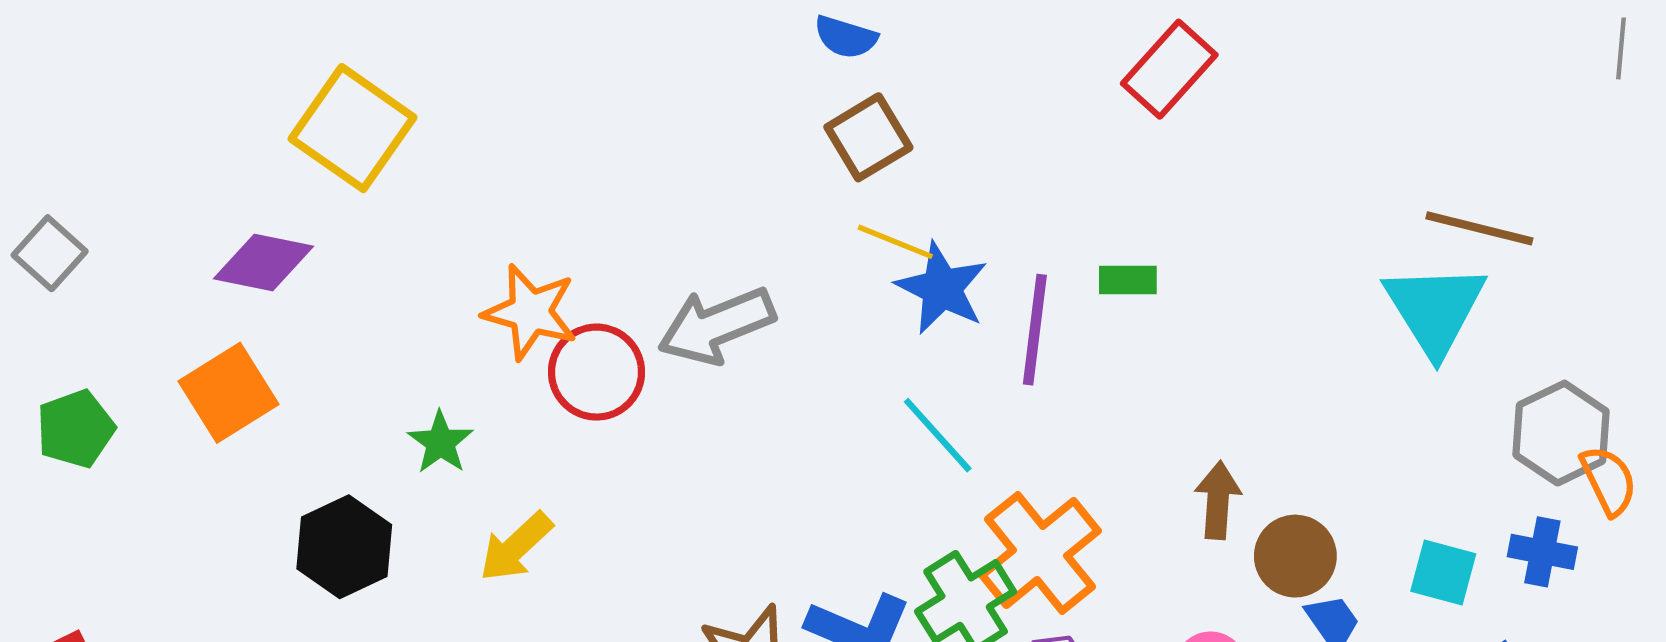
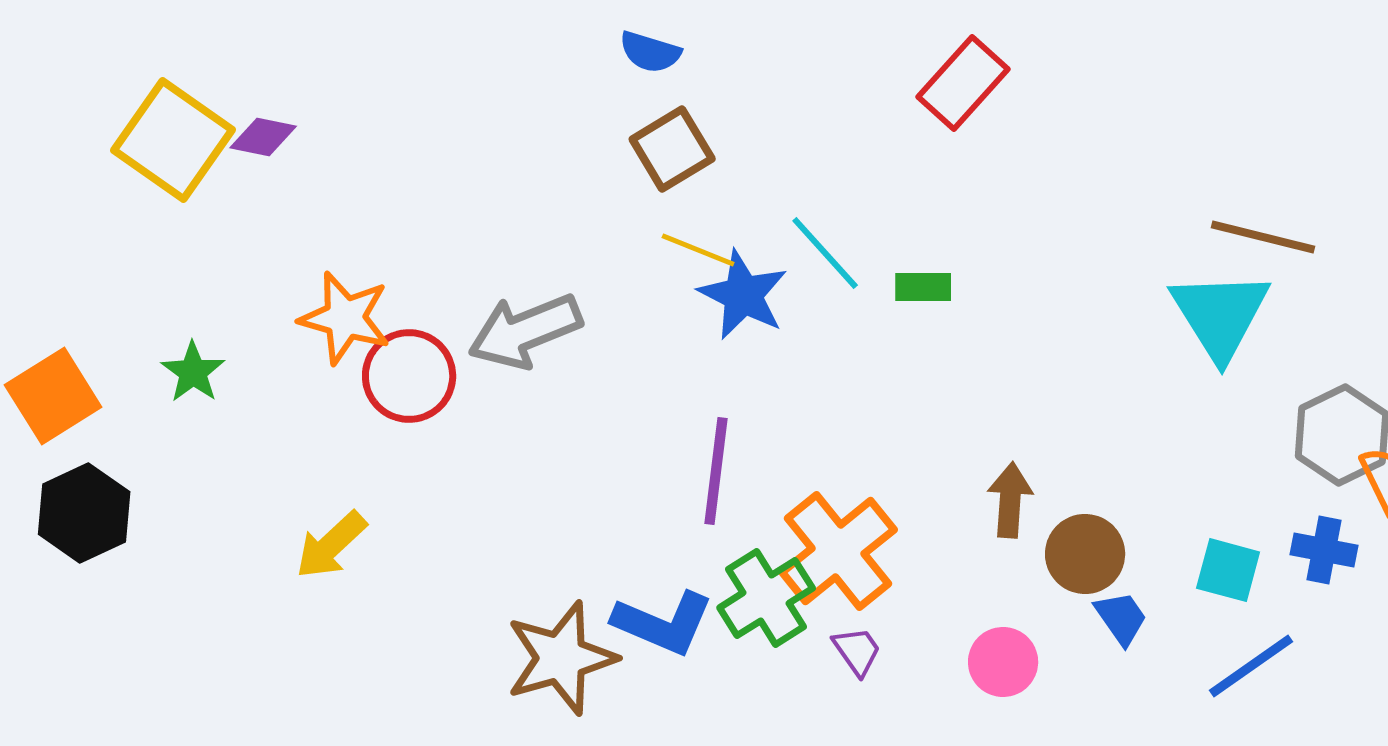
purple diamond: (264, 262) -> (263, 137), moved, size x0.7
purple line: (1035, 330) -> (716, 471), moved
cyan line: (938, 435) -> (825, 253), moved
green star: (440, 442) -> (193, 372), moved
black hexagon: (344, 547) -> (84, 513), moved

